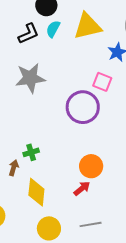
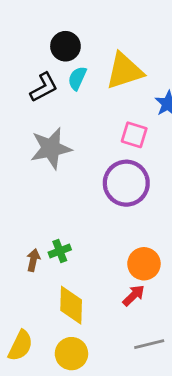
pink square: (102, 82) -> (134, 135), moved
brown arrow: (14, 168) -> (33, 260), moved
yellow circle: (49, 228) -> (71, 354), moved

